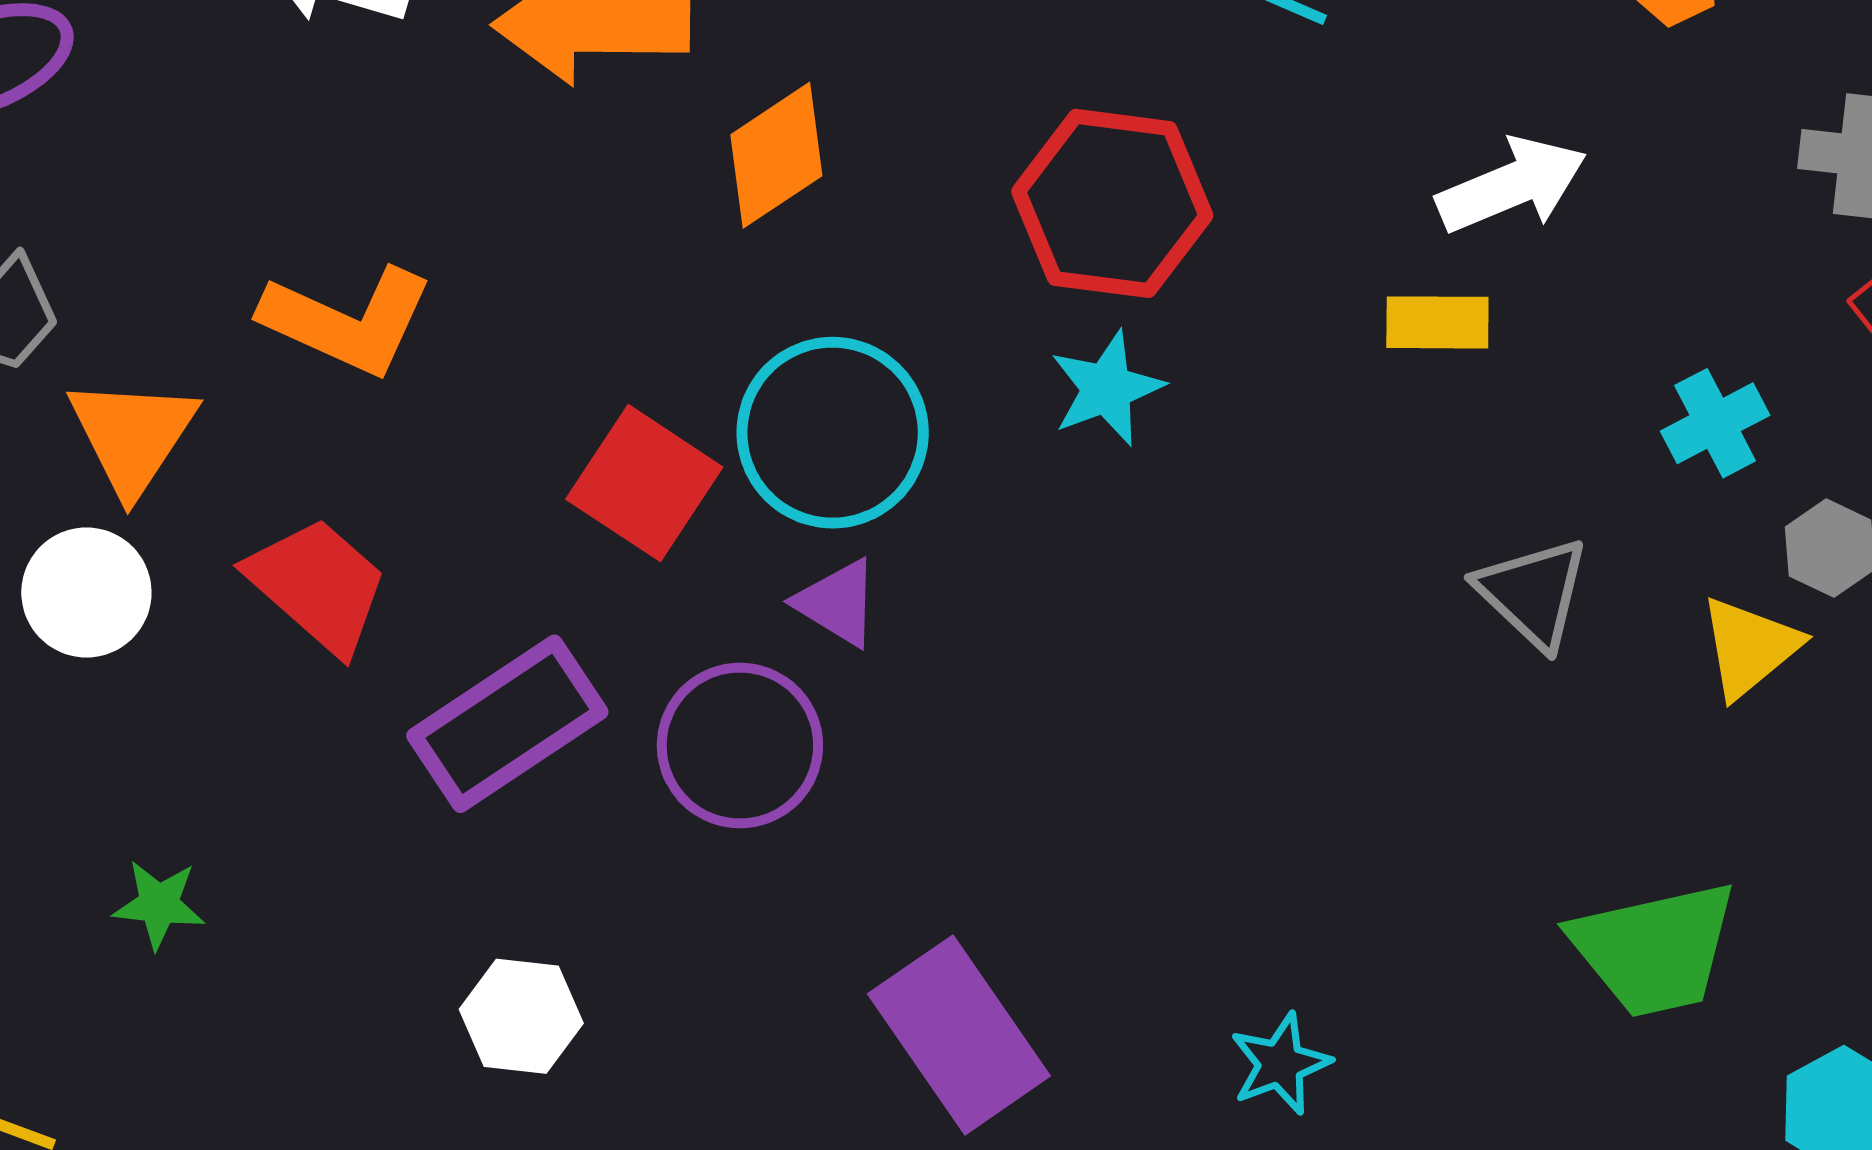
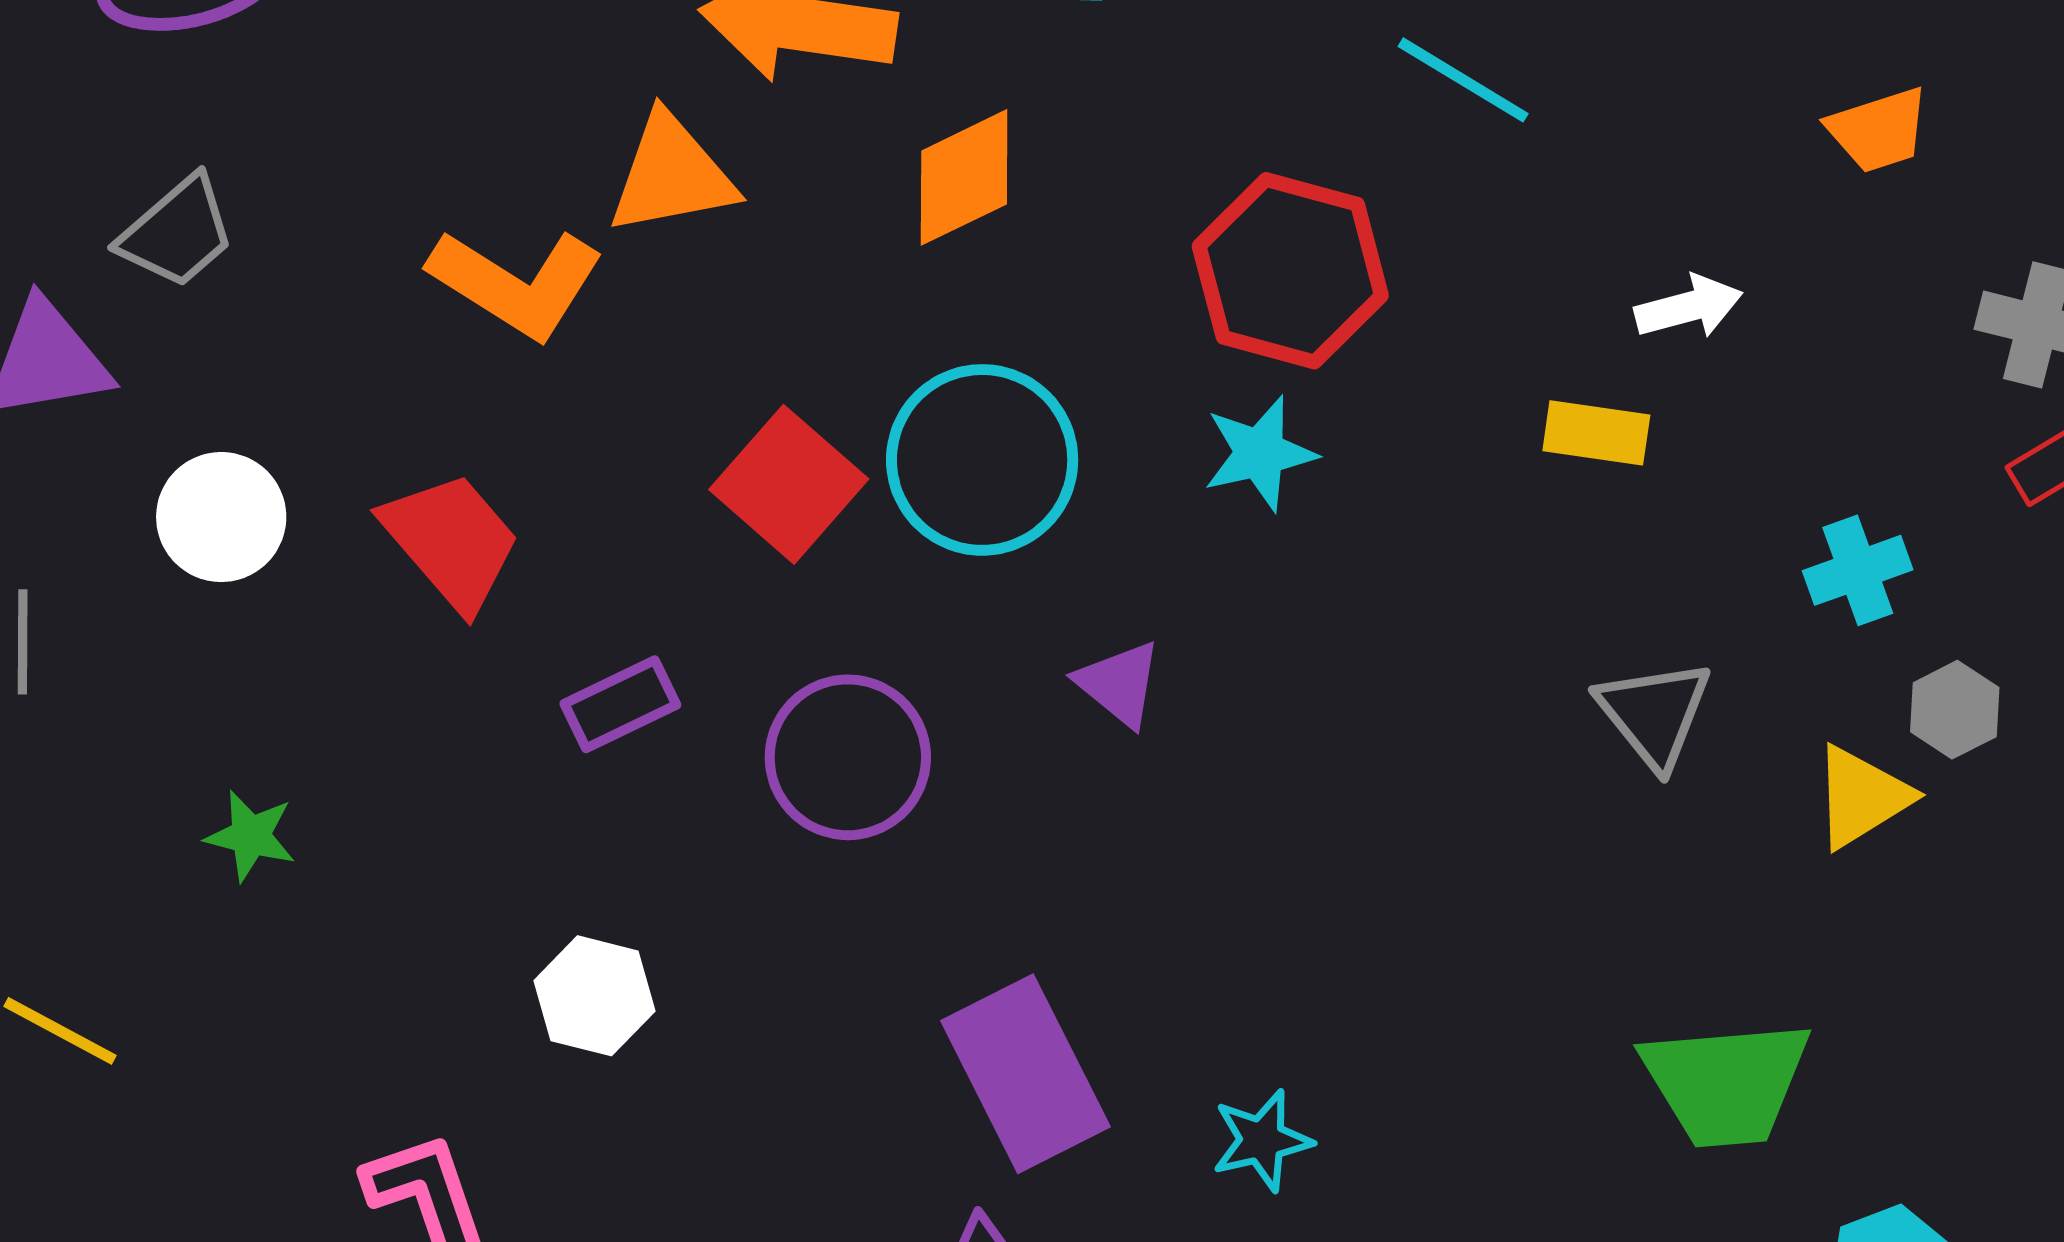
white arrow: (1512, 185) -> (1689, 307), size x0.7
orange triangle: (132, 436) -> (672, 175), moved, turned 38
purple triangle: (837, 603) -> (1119, 684), moved
purple rectangle: (507, 724) -> (620, 704), size x0.6
cyan star: (1280, 1064) -> (1262, 1140), moved

